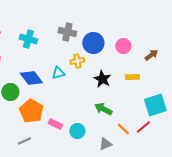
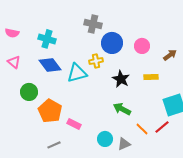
gray cross: (67, 32) -> (93, 24), moved
cyan triangle: (58, 73) -> (77, 73), size x1.5
blue diamond: (31, 78) -> (50, 65), moved
cyan circle: (77, 131) -> (105, 139), moved
gray line: (24, 141) -> (54, 145), moved

